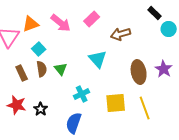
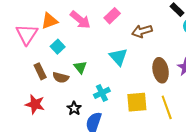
brown semicircle: (42, 69) -> (61, 77), moved, turned 112
black star: (41, 109) -> (74, 108), moved

